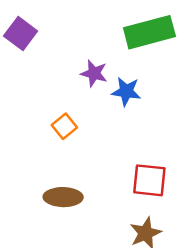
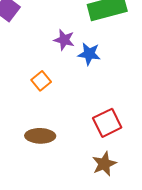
red square: (149, 180) -> (107, 123), turned -32

